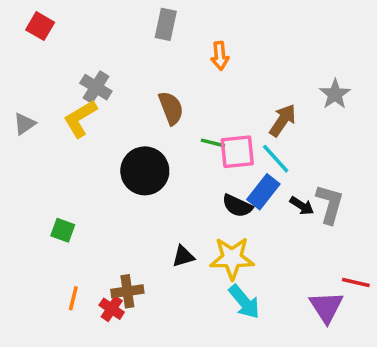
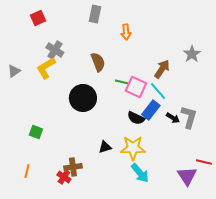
red square: (40, 26) -> (38, 18), moved, turned 35
pink square: (237, 152) -> (136, 87), turned 30
orange line: (73, 298) -> (27, 171), moved

